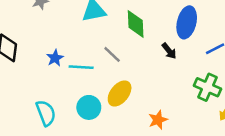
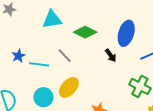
green diamond: (136, 24) -> (85, 32), turned -65

